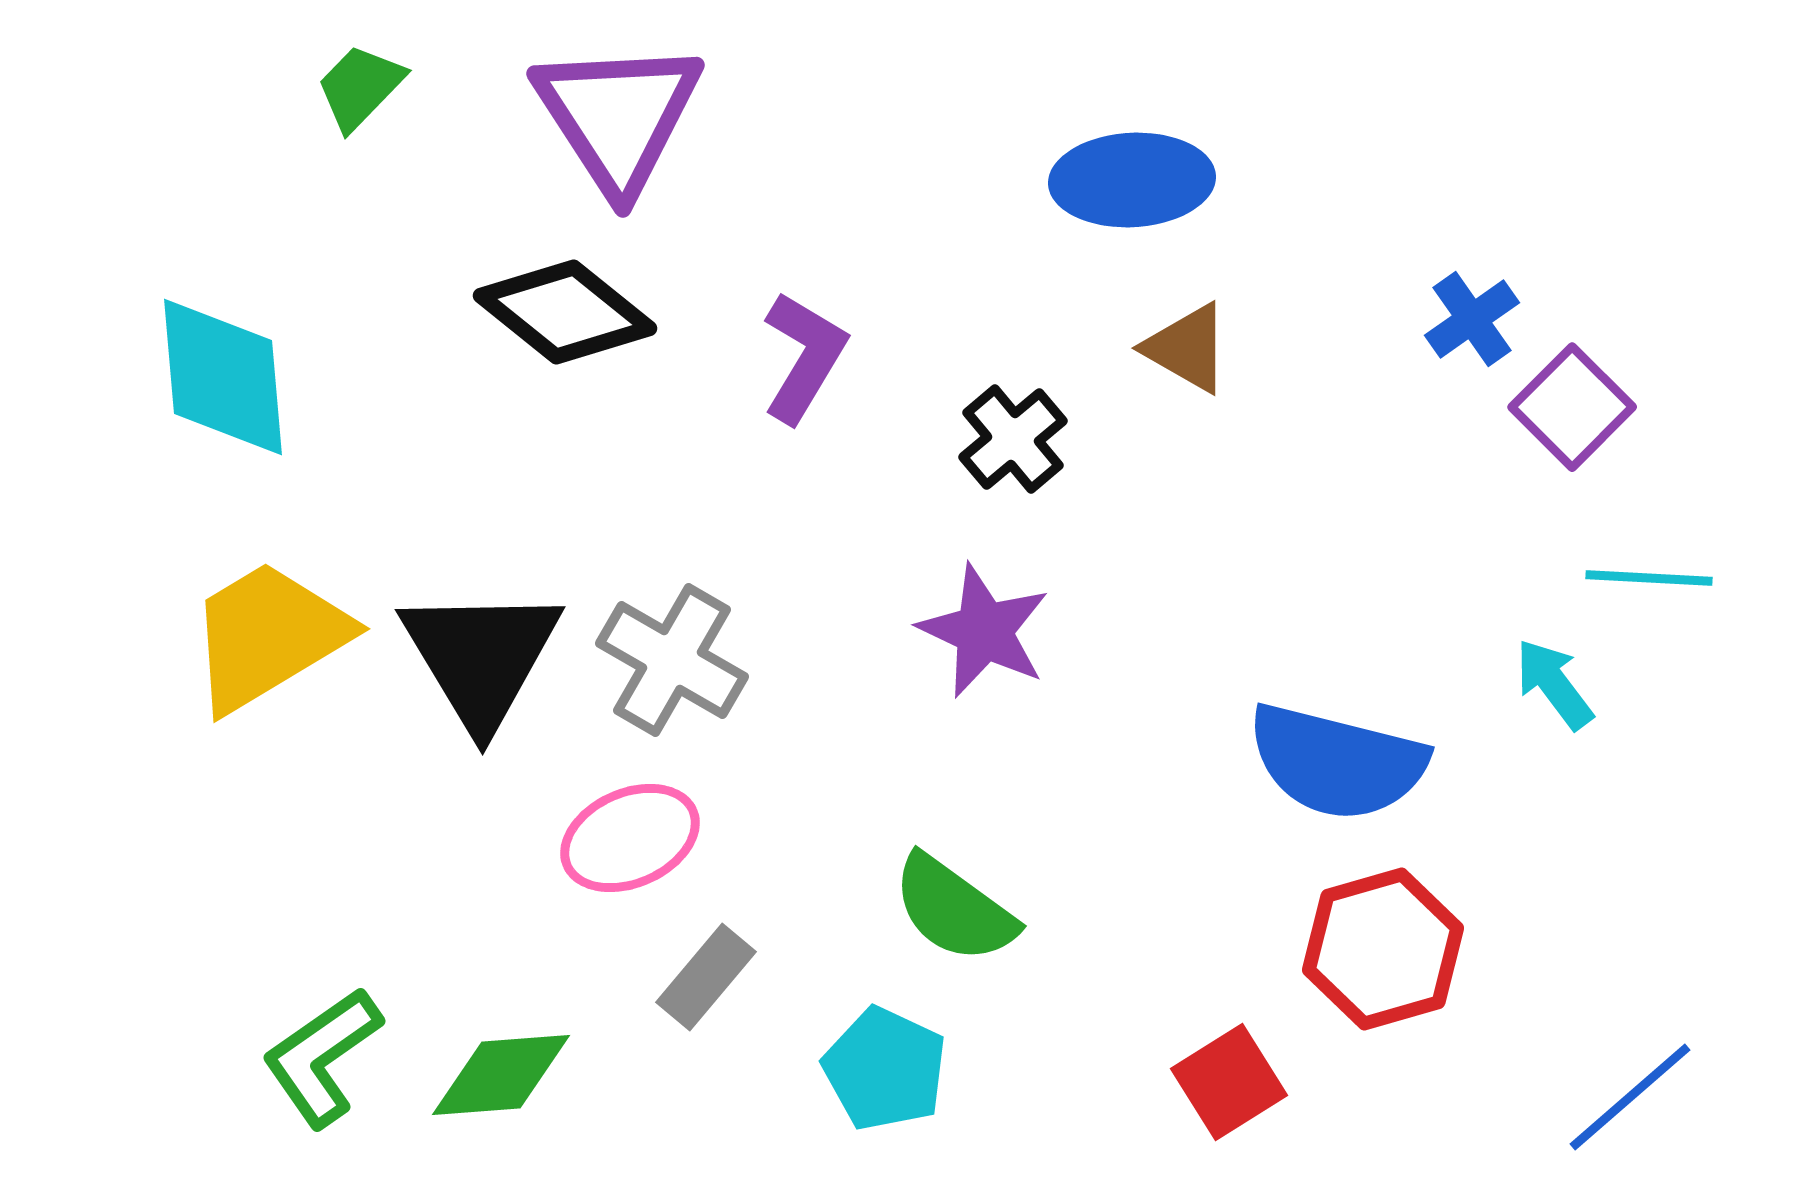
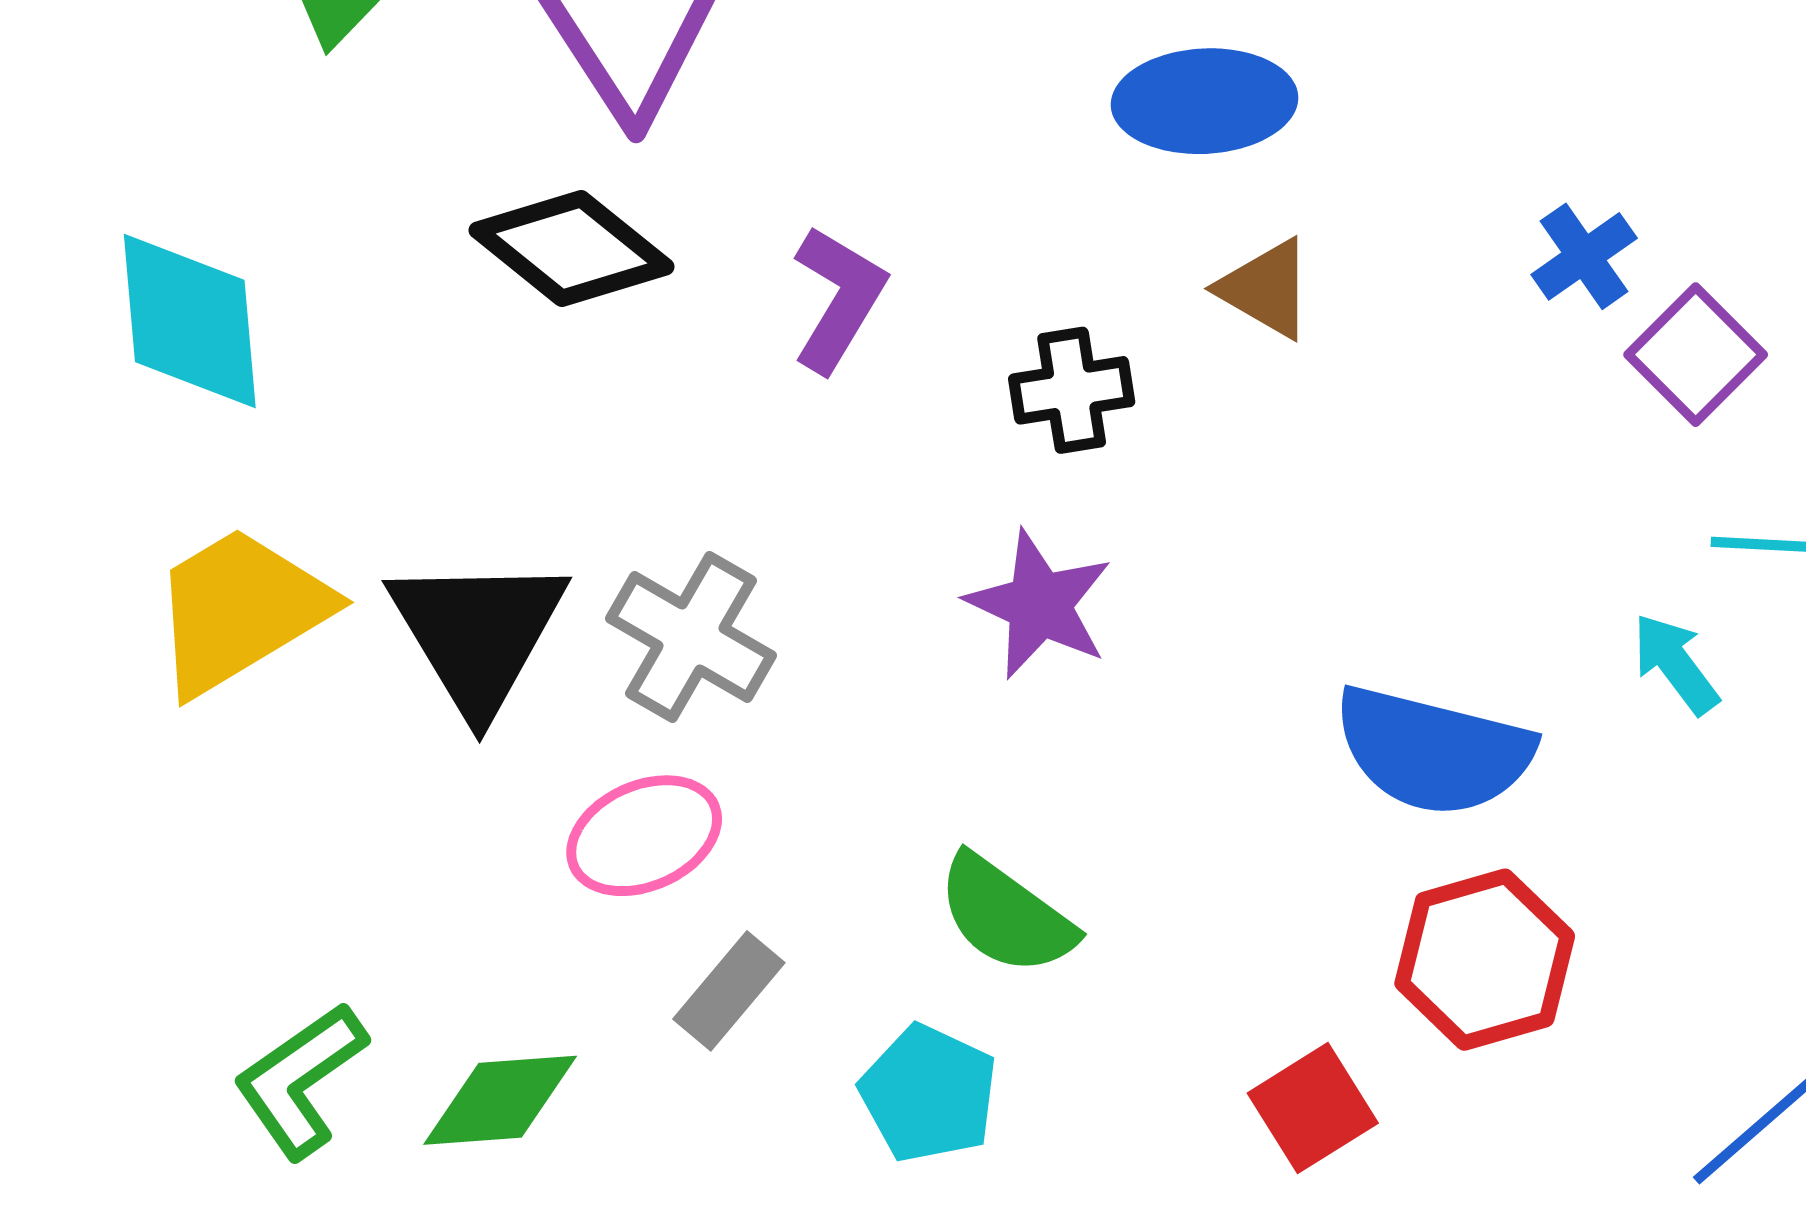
black cross: (1013, 439) -> (1072, 390), turned 31

